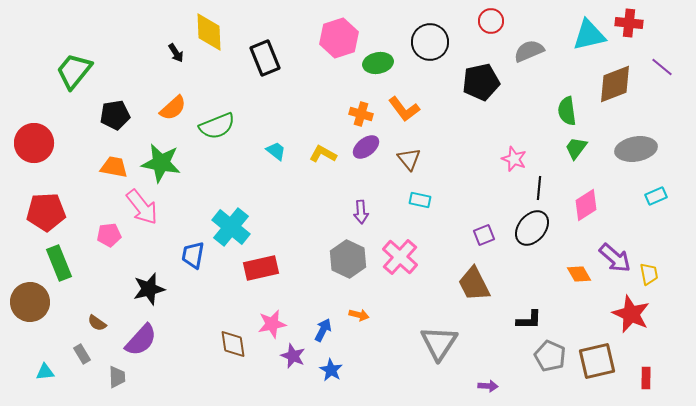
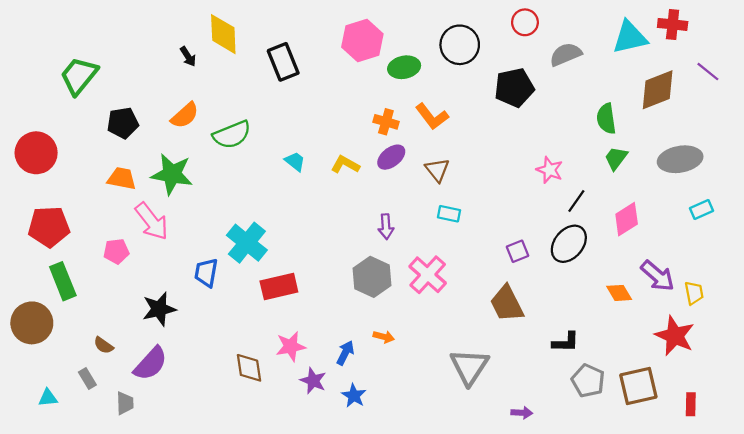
black line: (539, 188) -> (576, 201), turned 30

